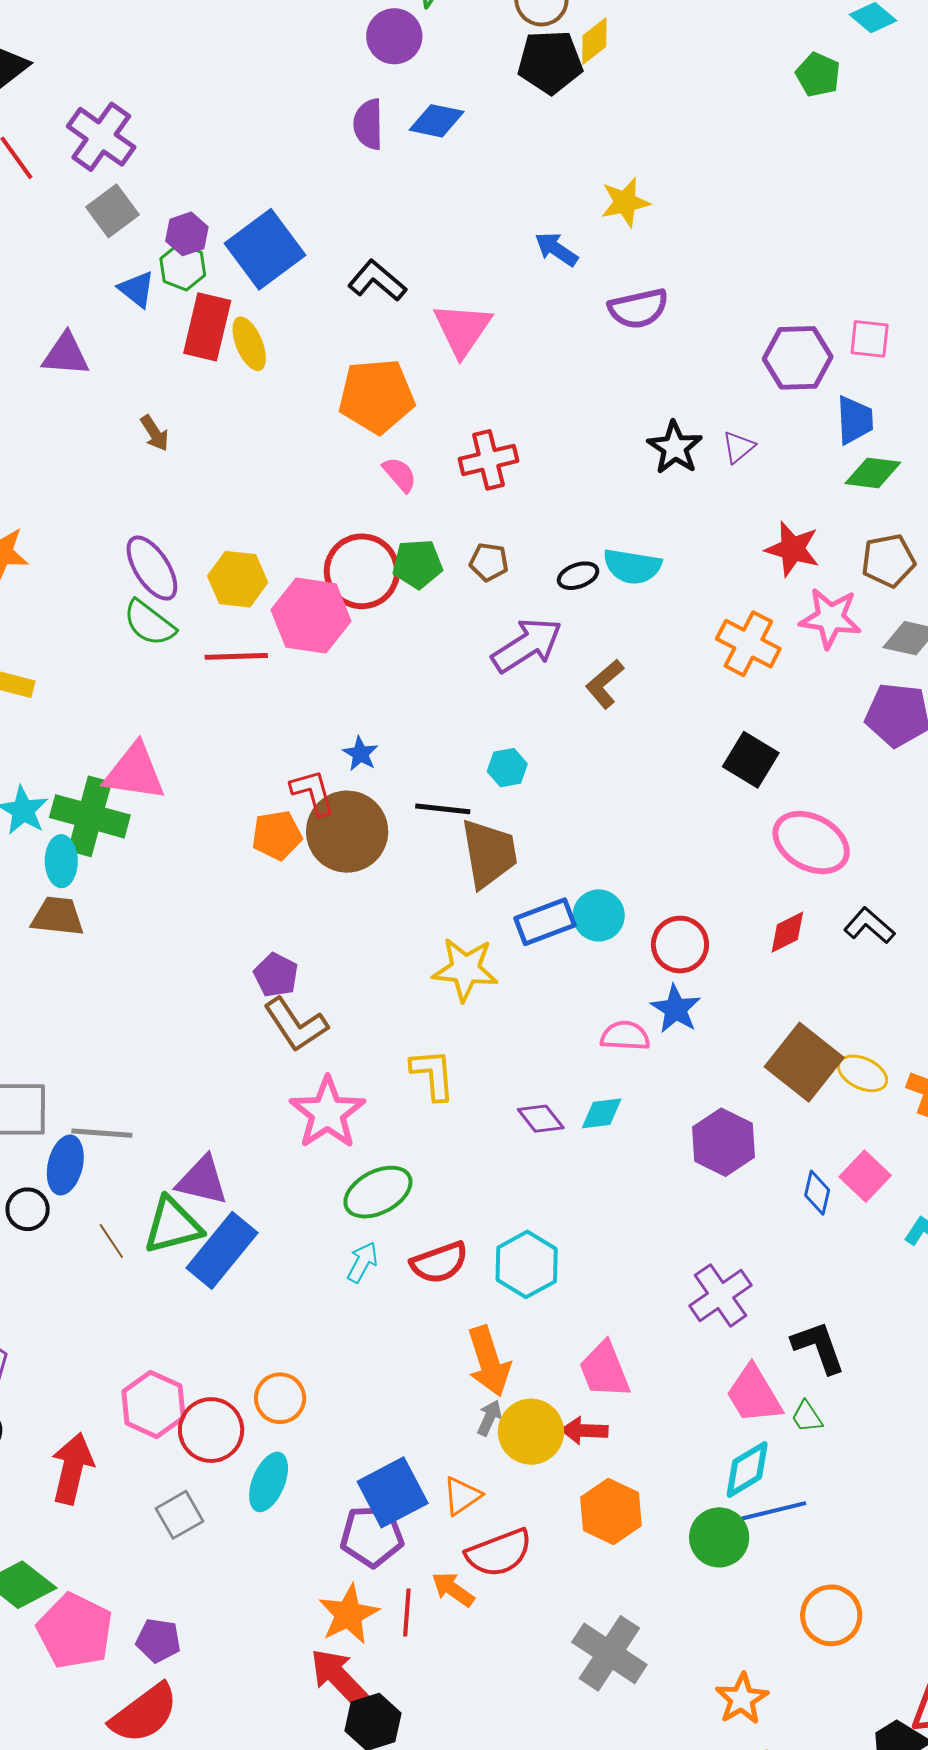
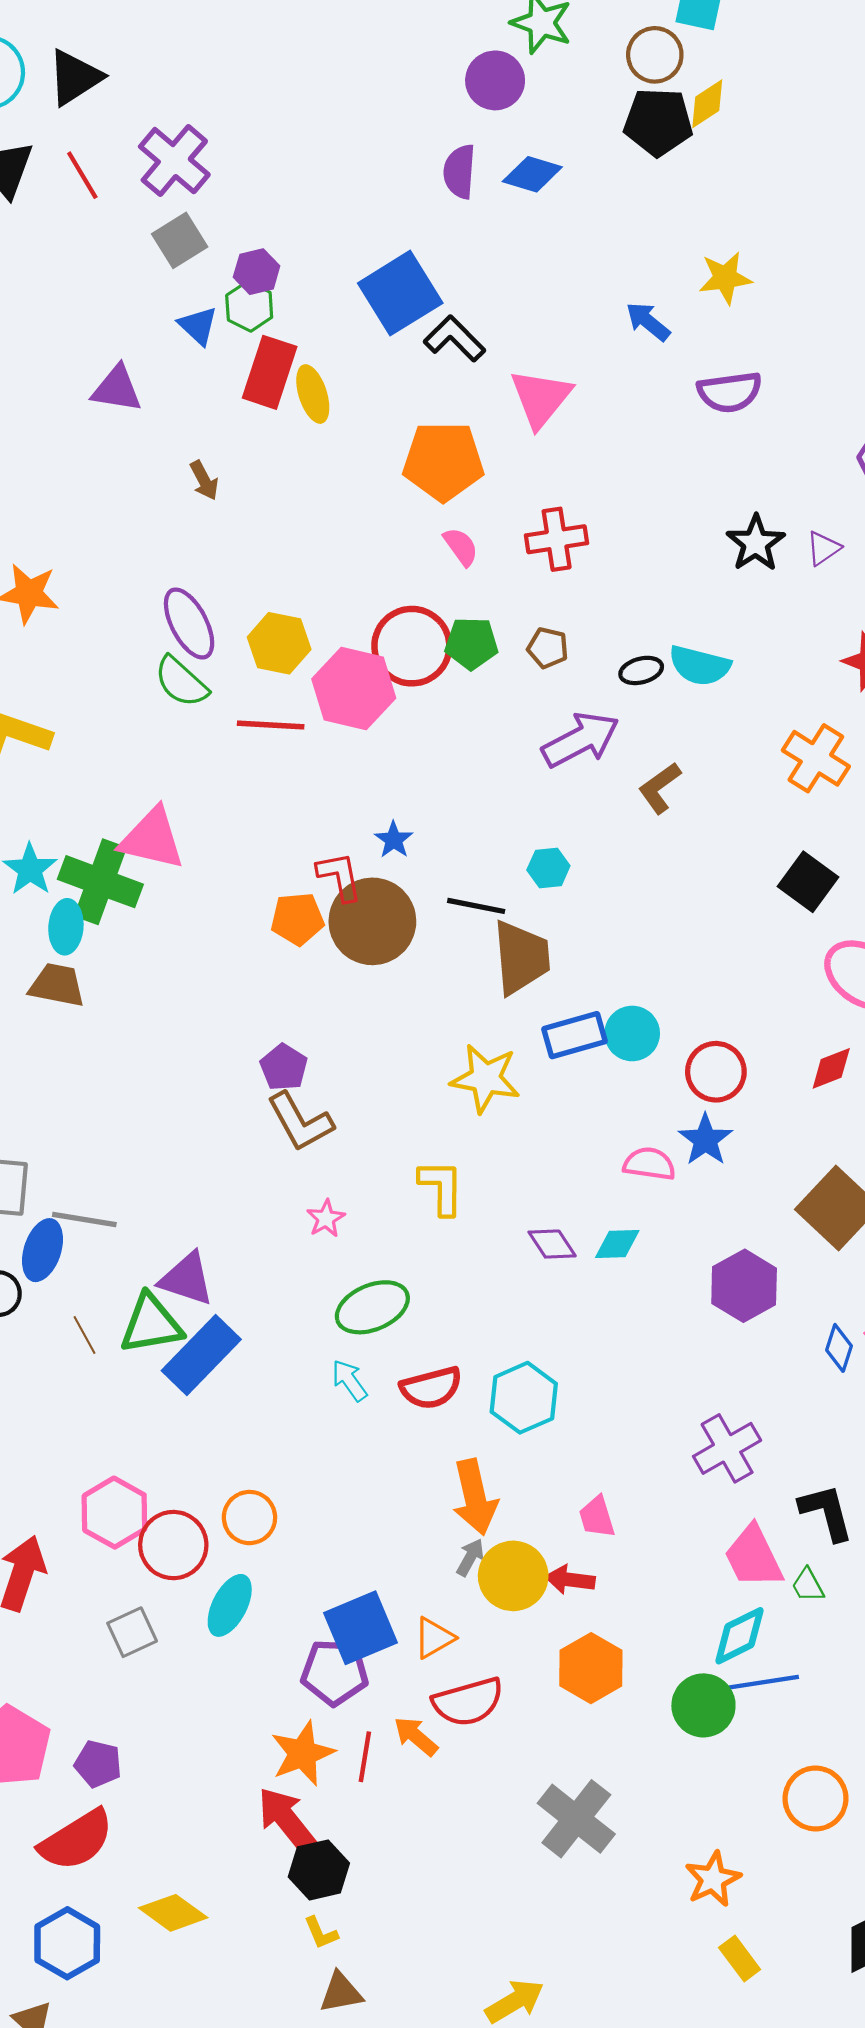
blue square: (265, 249) -> (400, 293), moved
pink star: (327, 1113) -> (326, 1218), size x0.5
cyan arrow: (362, 1262) -> (349, 1380), turned -69
pink trapezoid: (604, 1370) -> (597, 1517), size x0.7

